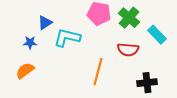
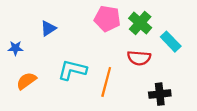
cyan L-shape: (67, 38) -> (72, 70), moved
blue star: (30, 43) -> (15, 48), moved

